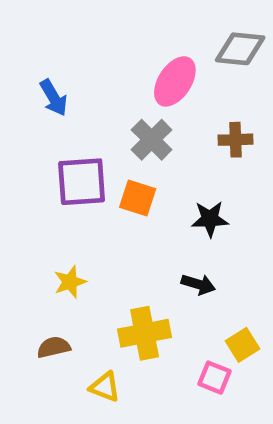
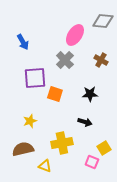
brown cross: (236, 140) -> (101, 60), turned 32
orange square: (138, 198) -> (55, 94), moved
brown semicircle: (54, 347) -> (23, 149), size x1.5

